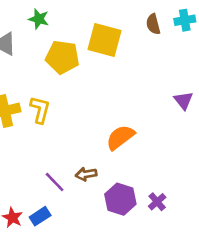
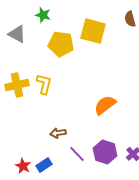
brown arrow: (86, 174) -> (58, 133), moved
purple line: (55, 182) -> (77, 154), moved

